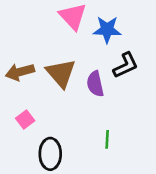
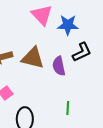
brown triangle: (61, 73) -> (33, 58), turned -35

